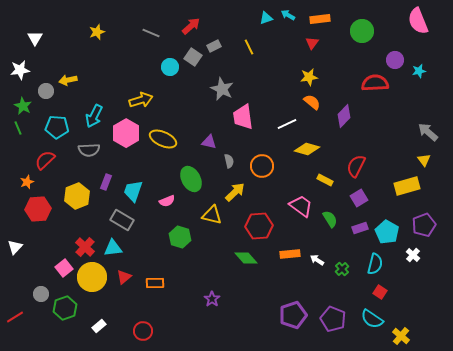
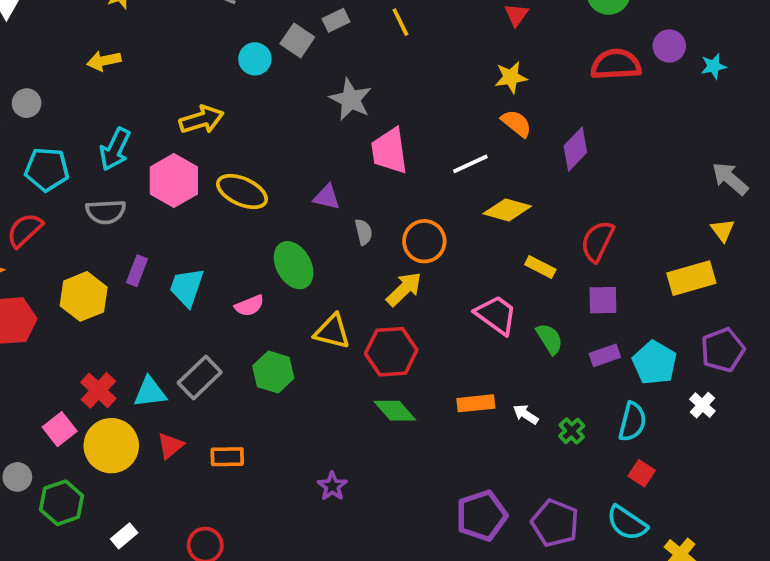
yellow arrow: (68, 80) -> (104, 61), moved
red semicircle: (375, 83) -> (616, 64), moved
yellow arrow: (235, 192) -> (404, 289), moved
purple square: (359, 198) -> (603, 300), turned 30
gray rectangle: (122, 220) -> (200, 377), moved, turned -75
red hexagon: (259, 226) -> (391, 352), moved

